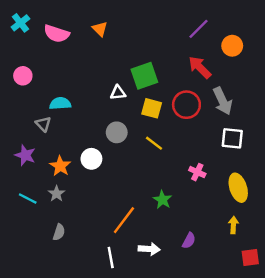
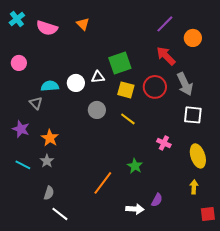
white circle: (91, 159) -> (76, 83), moved
white arrow: (149, 249) -> (135, 209), moved
white line: (111, 257) -> (60, 214), moved, turned -42

